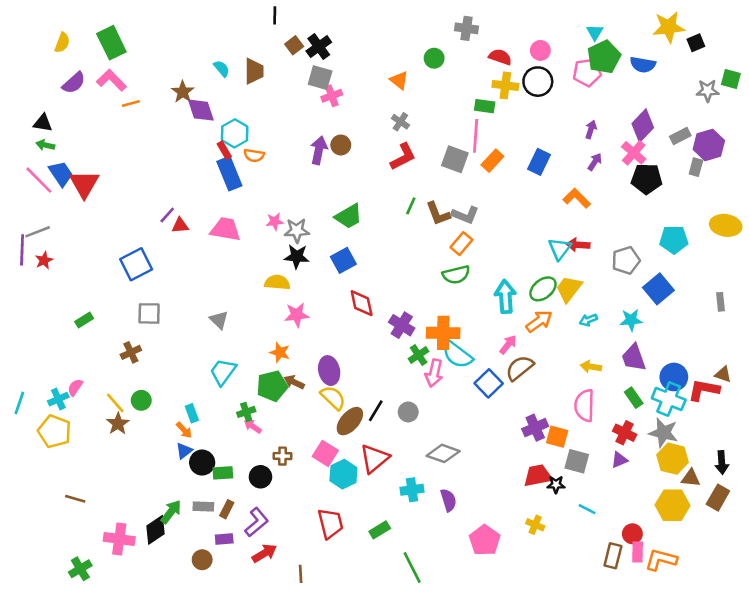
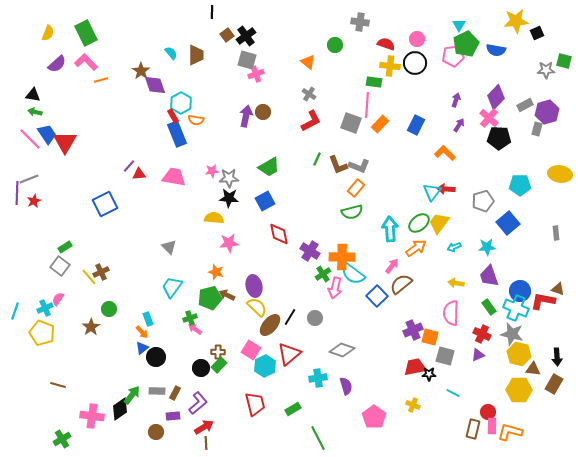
gray square: (149, 313) -> (60, 266), moved, turned 36
yellow line: (115, 403) -> (89, 277), moved
green rectangle: (223, 473) -> (219, 365), moved, turned -42
brown line: (301, 574) -> (206, 443), moved

